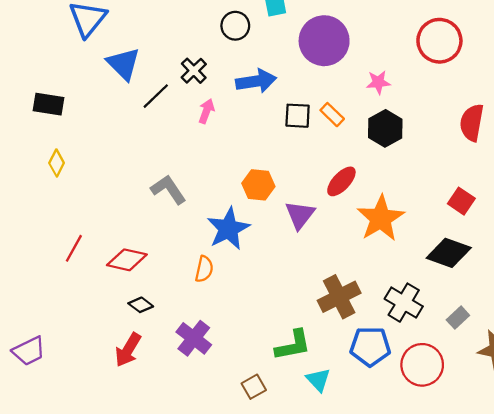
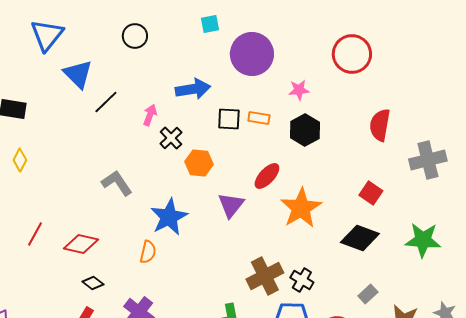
black circle: (235, 26) -> (135, 36), moved
black cross: (194, 71) -> (171, 138), moved
orange rectangle: (332, 115) -> (259, 118), turned -35
orange hexagon: (258, 185) -> (199, 163), moved
black cross: (404, 303) -> (302, 280), moved, size x0.7

